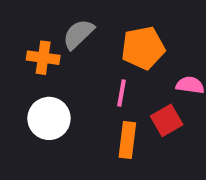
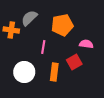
pink line: (121, 93) -> (43, 47), moved
white circle: (49, 118) -> (24, 72), moved

